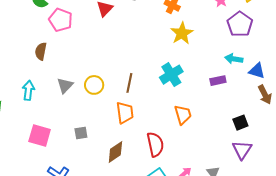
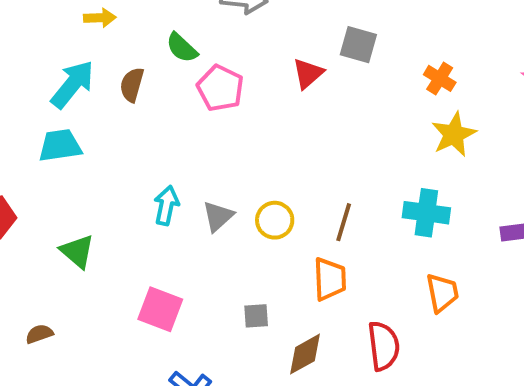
brown semicircle: (41, 51) -> (132, 85), moved
cyan cross: (171, 75) -> (426, 213), turned 35
cyan arrow: (28, 90) -> (166, 205), moved
gray square: (81, 133) -> (256, 316), moved

